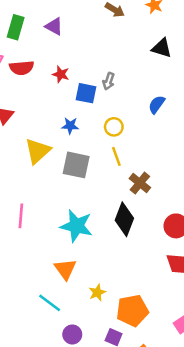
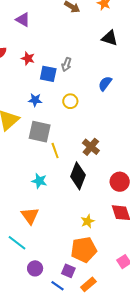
yellow line: (116, 156) -> (55, 151), moved
cyan star: (76, 226) -> (39, 181), size x0.6
yellow star: (97, 292) -> (88, 221), moved

